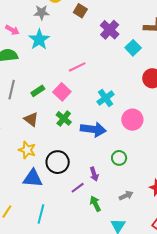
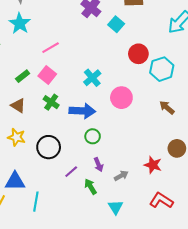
pink line: (77, 67) -> (51, 48), moved
green circle: (119, 158) -> (93, 136), moved
purple arrow: (94, 174) -> (98, 165), moved
blue triangle: (33, 178) -> (15, 181), moved

